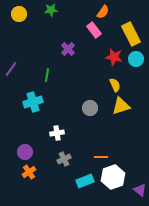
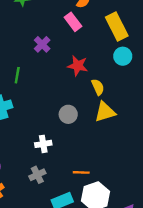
red star: (114, 57) -> (78, 66), moved
white cross: (57, 133) -> (43, 144), moved

